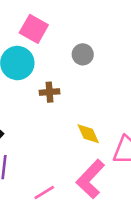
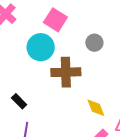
brown cross: (49, 92) -> (66, 72), size x1.8

